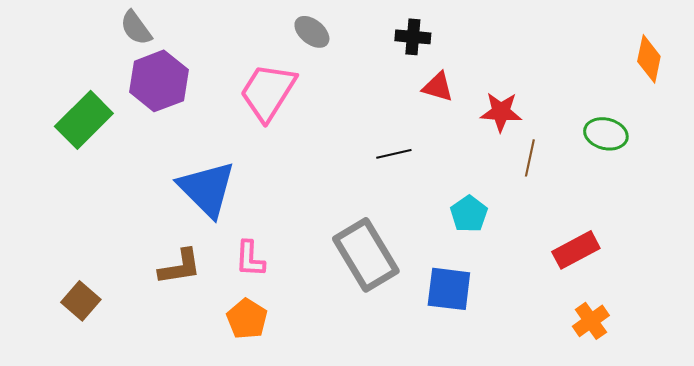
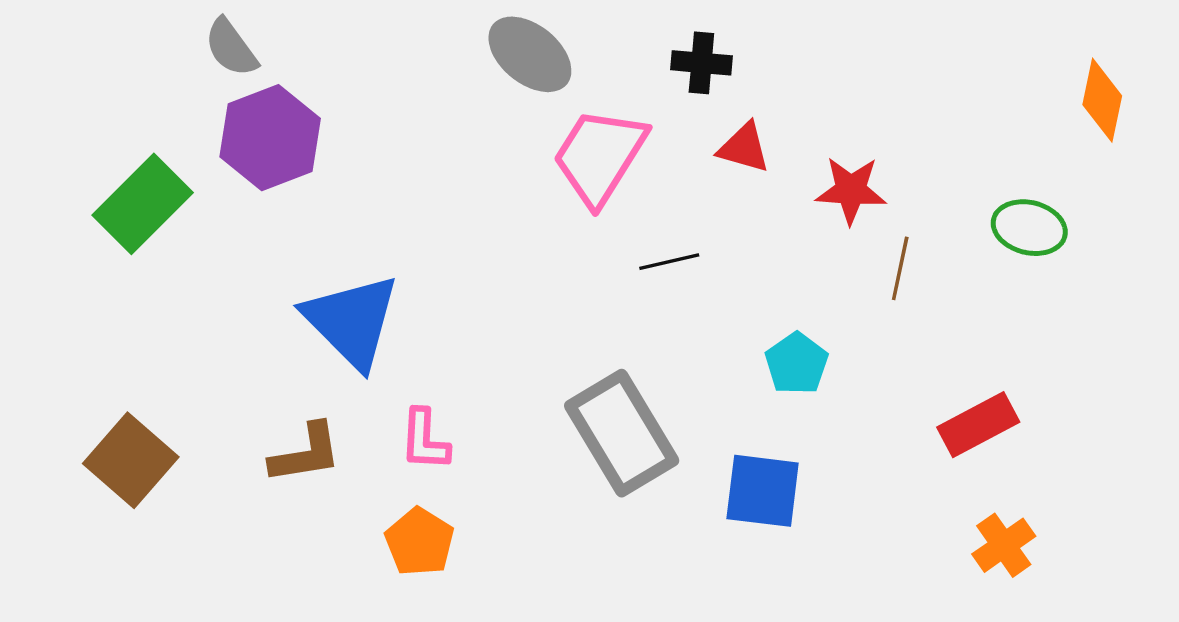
gray ellipse: (312, 32) -> (530, 54), size x1.4
pink trapezoid: (268, 92) -> (600, 156), moved
brown square: (81, 301) -> (131, 460), moved, size x1.4

